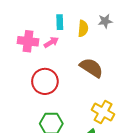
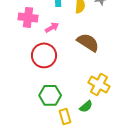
pink arrow: (51, 42) -> (52, 27), moved

